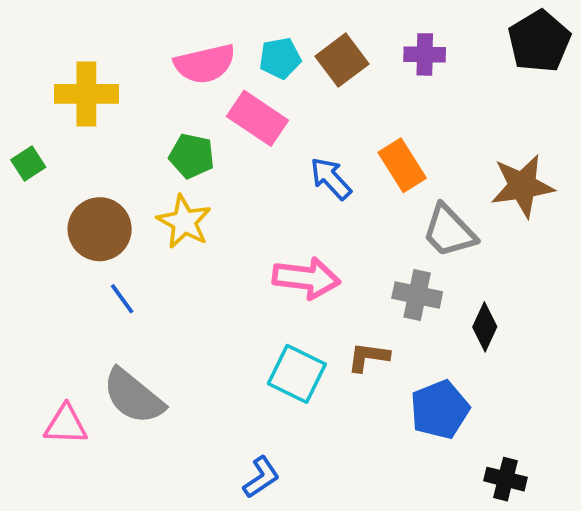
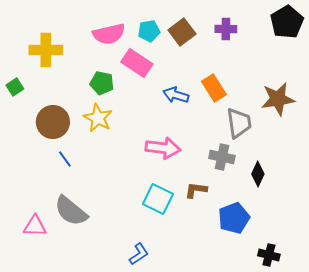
blue arrow: (331, 178) -> (176, 95), turned -30
gray trapezoid: (449, 231) -> (239, 123), turned -144

